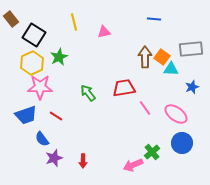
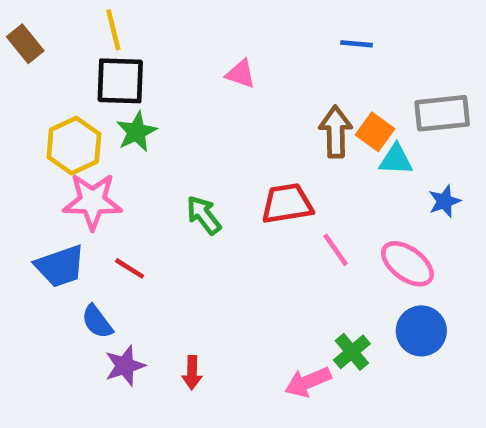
yellow line: (74, 22) -> (113, 30), moved
pink triangle: (104, 32) -> (241, 74), turned 32
black square: (34, 35) -> (120, 81), moved, turned -30

